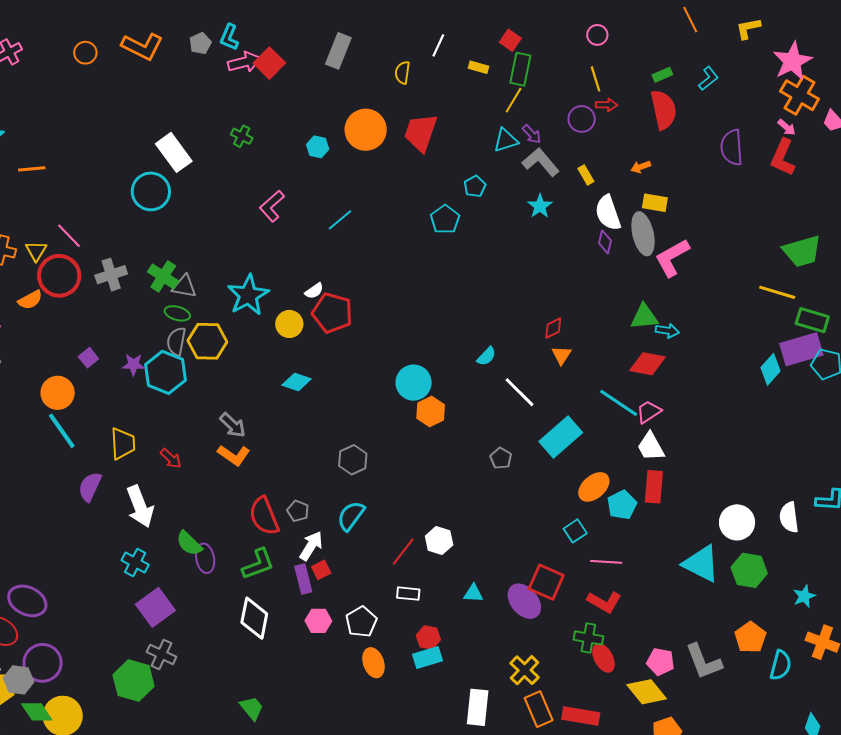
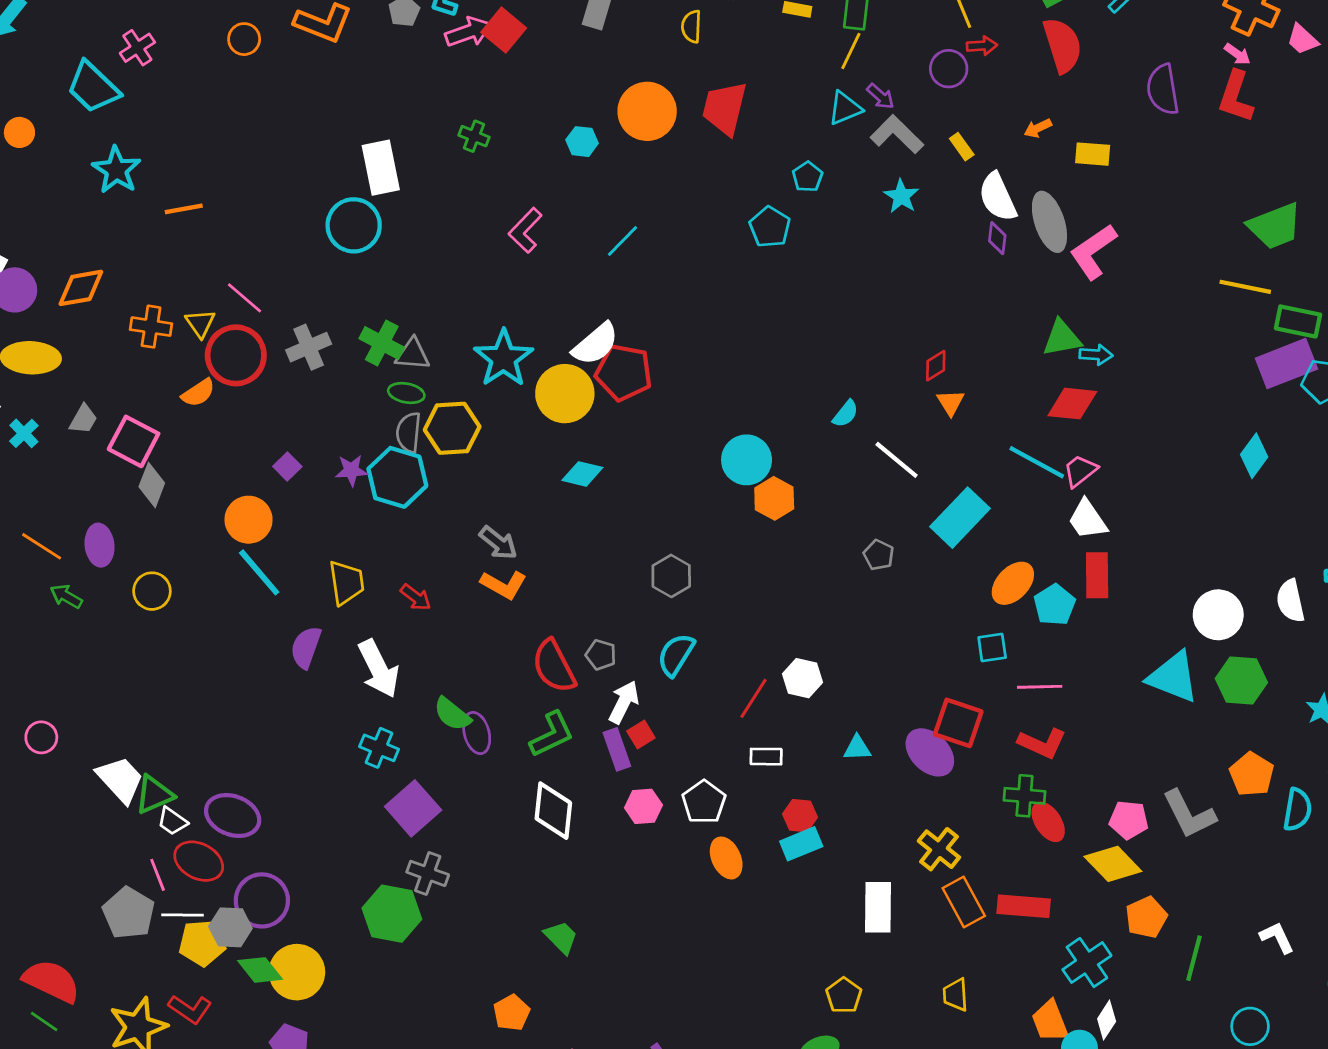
white rectangle: (174, 152) -> (381, 168), turned 30
yellow rectangle: (655, 203) -> (1093, 154), moved
white semicircle: (314, 291) -> (596, 344), size x1.8
yellow circle: (289, 324) -> (565, 394), size x1.5
cyan diamond: (770, 369) -> (1254, 456), moved
cyan square: (575, 531) -> (992, 647), turned 30

